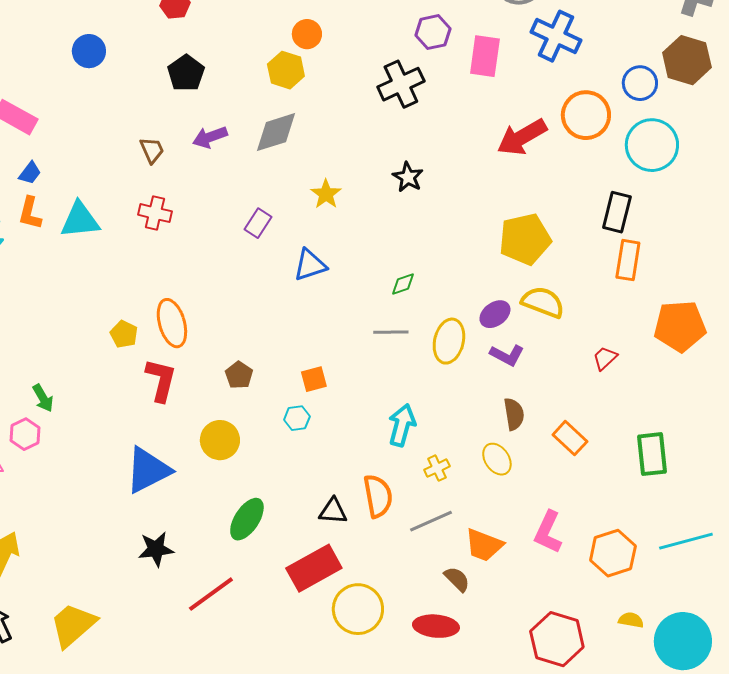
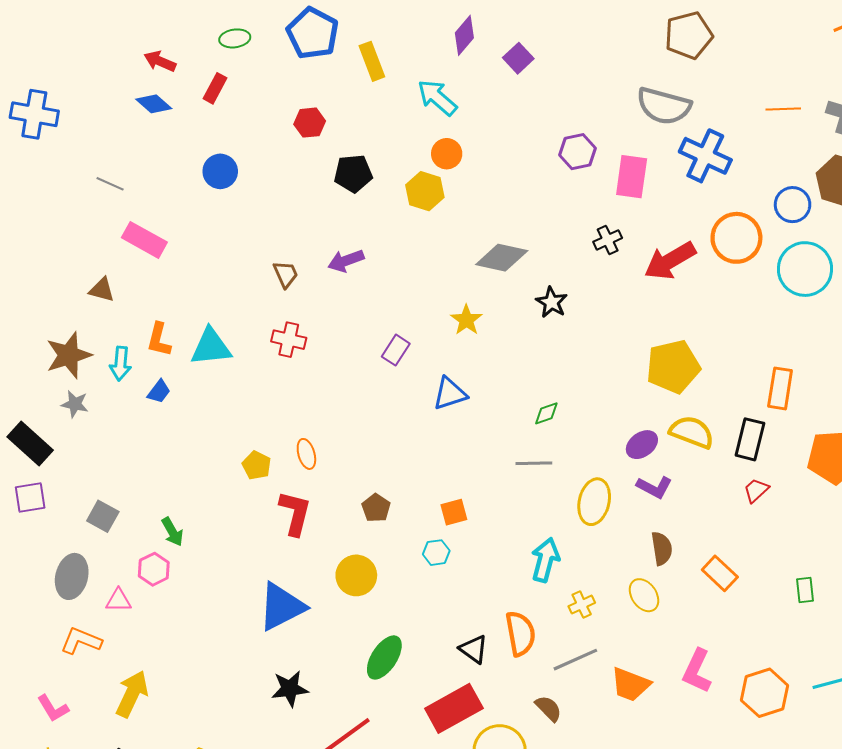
black pentagon: (186, 73) -> (353, 173), moved, turned 30
black cross: (401, 84) -> (608, 240), moved, size x0.6
gray diamond: (276, 132) -> (502, 258), moved, turned 30
blue trapezoid: (30, 173) -> (159, 392), moved
black rectangle: (617, 212) -> (750, 439), moved
orange ellipse: (172, 323) -> (306, 454), size x0.6
yellow ellipse: (449, 341) -> (594, 502), moved
green rectangle: (652, 454) -> (805, 590), size x0.6
black triangle: (333, 511) -> (474, 649), turned 32
brown semicircle: (457, 579) -> (548, 708), moved

